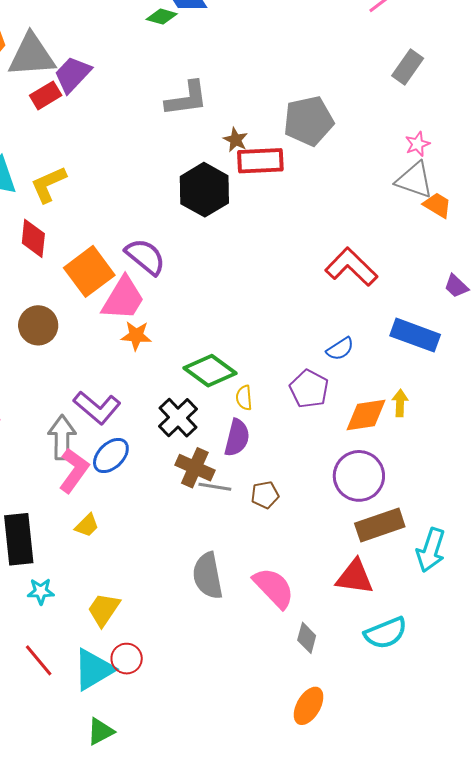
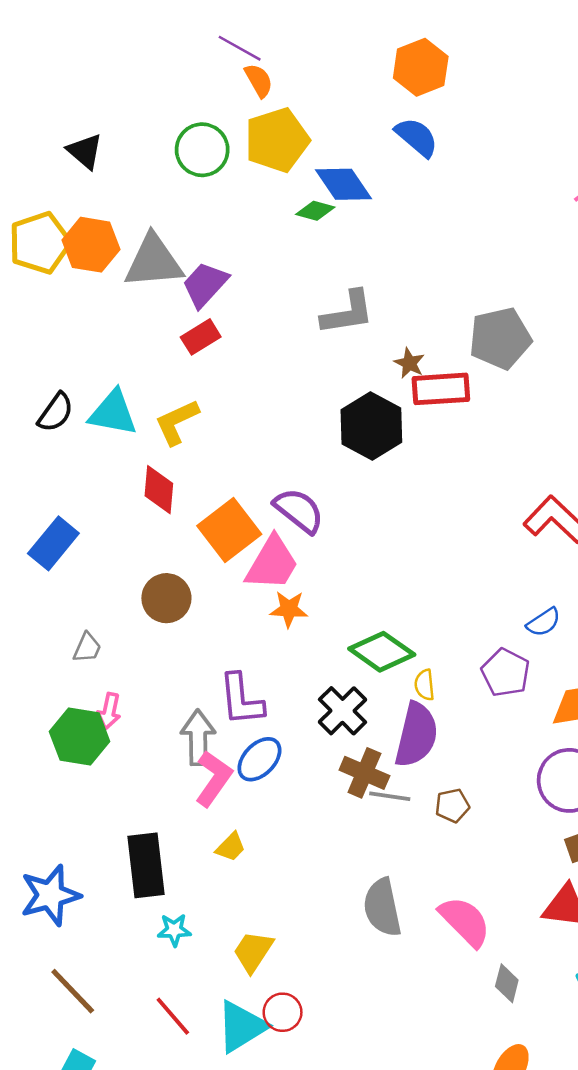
red rectangle: (46, 95) -> (201, 337), moved
purple L-shape: (97, 407) -> (241, 700), turned 45
purple semicircle: (237, 438) -> (416, 735), size x1.4

